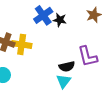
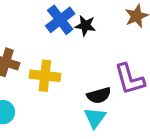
yellow cross: (22, 44) -> (45, 76), moved

